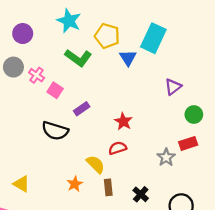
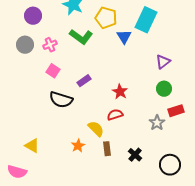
pink cross: (37, 75) -> (50, 45), moved, turned 32
pink square: (55, 90) -> (53, 71), moved
green circle: (194, 115) -> (164, 89), moved

